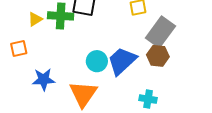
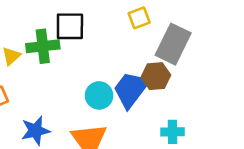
brown hexagon: (158, 56) -> (156, 76), moved

